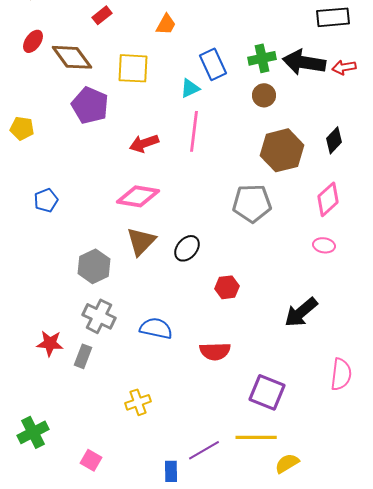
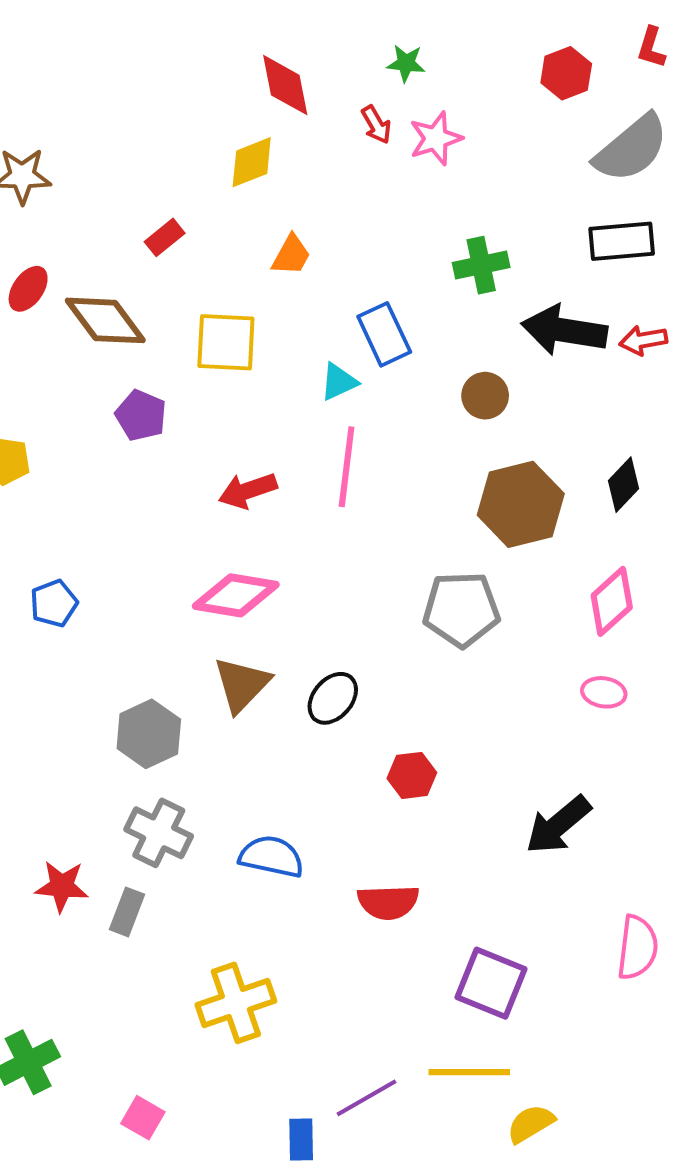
green cross: (262, 58) -> (481, 265), moved
purple pentagon: (90, 105) -> (141, 415), size x0.7
yellow cross: (138, 402) -> (236, 1003), size x1.5

